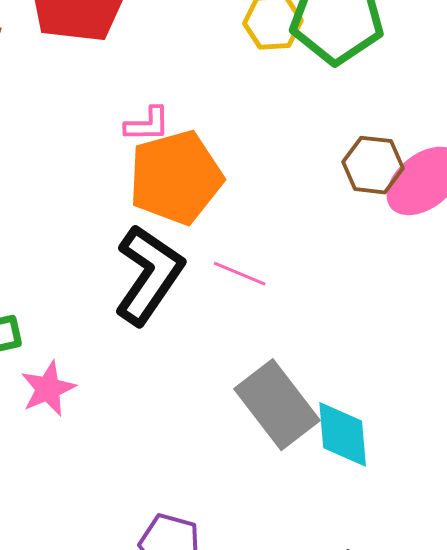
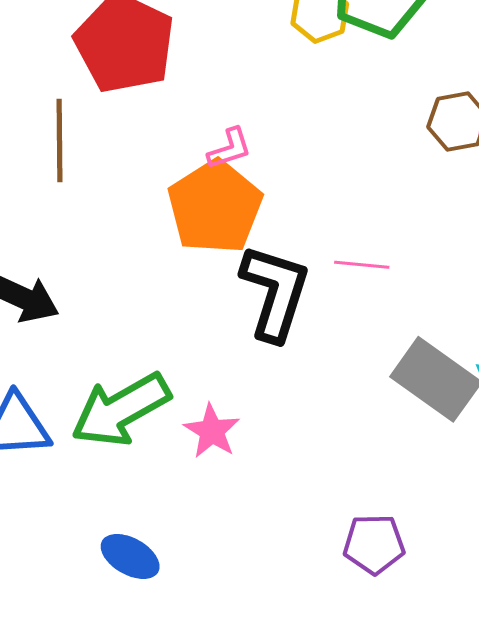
orange pentagon: (176, 177) -> (215, 207), moved

